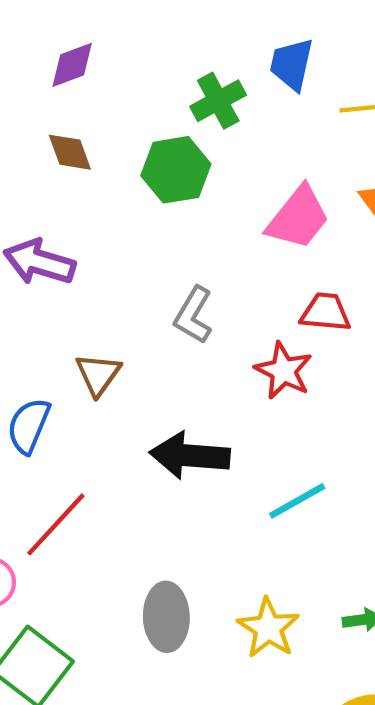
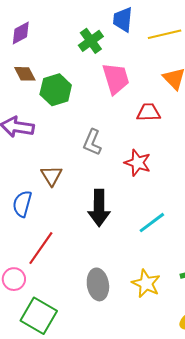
green hexagon: (176, 170) -> (56, 90), moved
pink trapezoid: (298, 218) -> (116, 79), moved, turned -48
red trapezoid: (326, 312) -> (148, 112), moved
black arrow: (190, 456) -> (99, 208), turned -87

